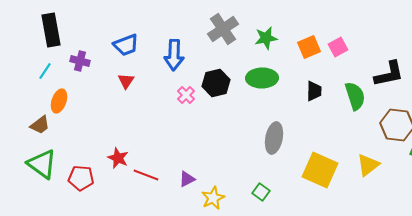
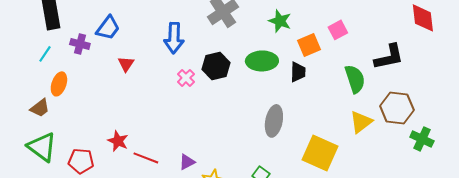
green star: (266, 38) -> (280, 21), moved, turned 30
blue trapezoid: (126, 45) -> (108, 28), moved, turned -32
orange square: (309, 47) -> (309, 45), moved
black trapezoid: (314, 91) -> (298, 72), moved
yellow triangle: (368, 165) -> (361, 122), moved

